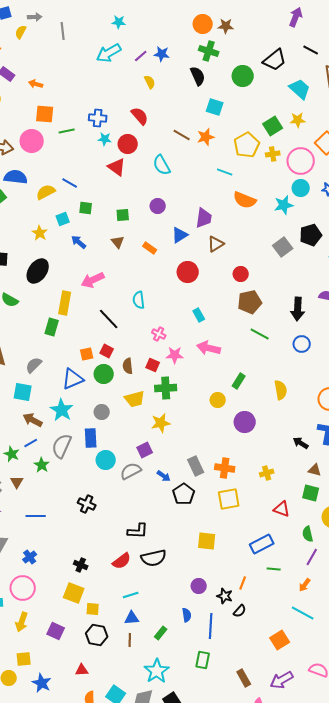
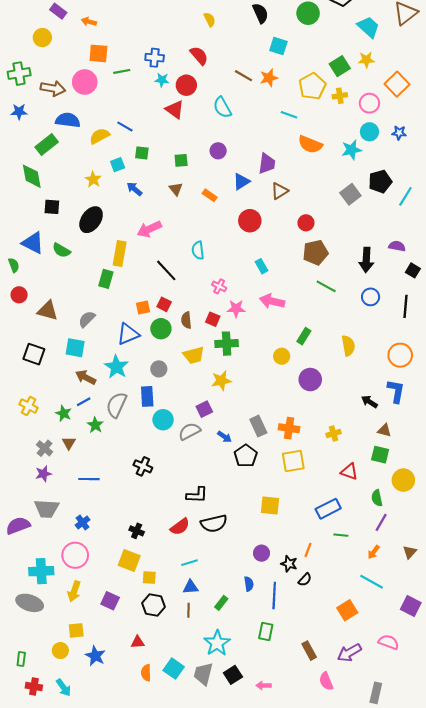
pink circle: (301, 161) -> (369, 103), size x0.7

